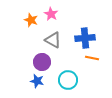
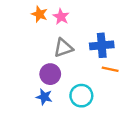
orange star: (31, 20) -> (39, 14), moved
gray triangle: (53, 40) -> (63, 48), turned -48

